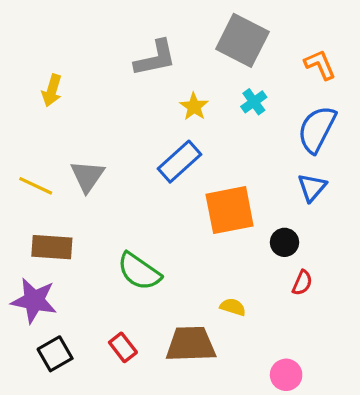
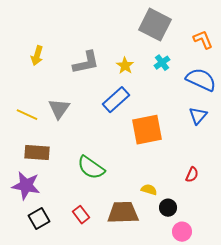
gray L-shape: (155, 58) -> (86, 63), moved
blue semicircle: (317, 129) -> (201, 80), turned 88
black circle: (284, 242) -> (168, 208), moved

